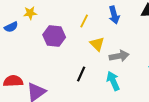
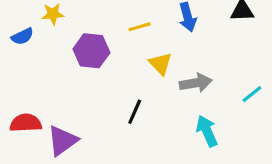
yellow line: (84, 21) -> (140, 27), turned 48
cyan arrow: (113, 81) -> (207, 131), moved

